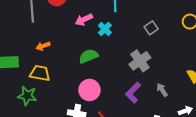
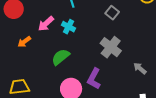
orange arrow: (43, 46) -> (24, 42), moved
purple L-shape: (133, 93) -> (94, 79), moved

